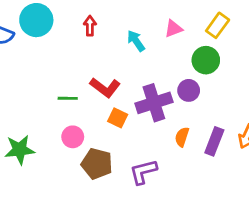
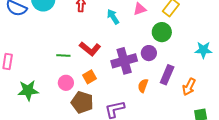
orange square: (118, 118) -> (90, 77), moved, turned 32
purple rectangle: (214, 141) -> (167, 75), moved

